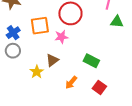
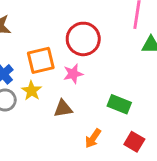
brown triangle: (52, 60) -> (63, 109), turned 32
yellow star: (37, 72) -> (32, 91), moved

